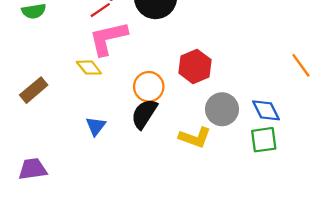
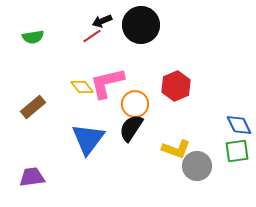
pink L-shape: (108, 38) -> (107, 83), moved
gray circle: (222, 109) -> (197, 166), moved
blue triangle: (96, 126) -> (88, 139), size x1.8

